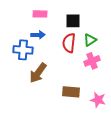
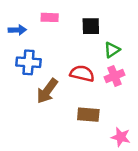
blue arrow: (38, 35) -> (17, 30), moved
red semicircle: (69, 43) -> (82, 73), moved, turned 96
pink star: (98, 100) -> (121, 137), moved

